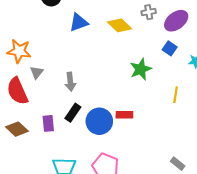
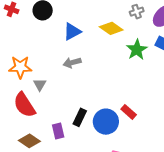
green star: (141, 69) -> (137, 50), moved
gray arrow: (70, 82) -> (72, 63), moved, turned 90
red rectangle: (124, 115) -> (129, 112), turned 49

